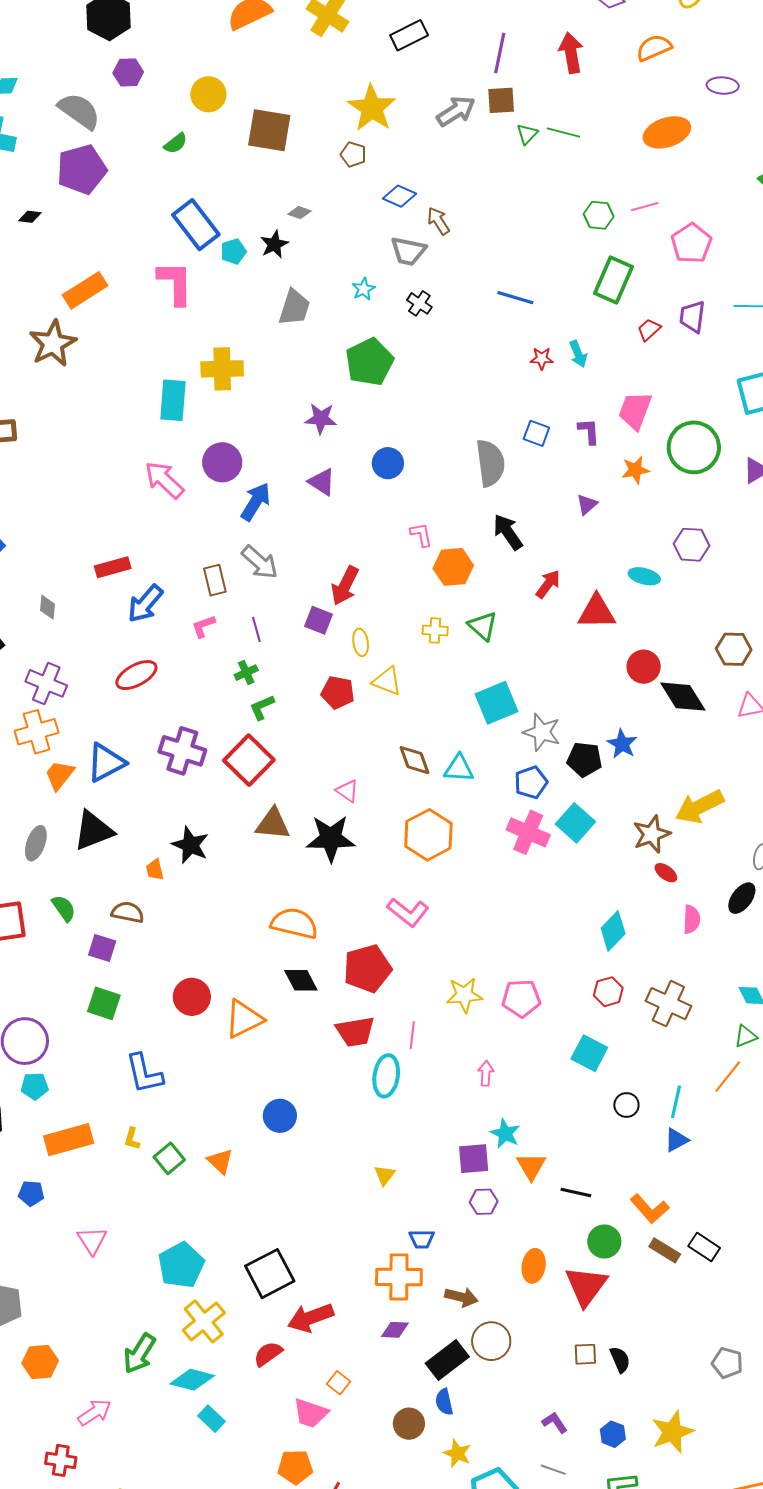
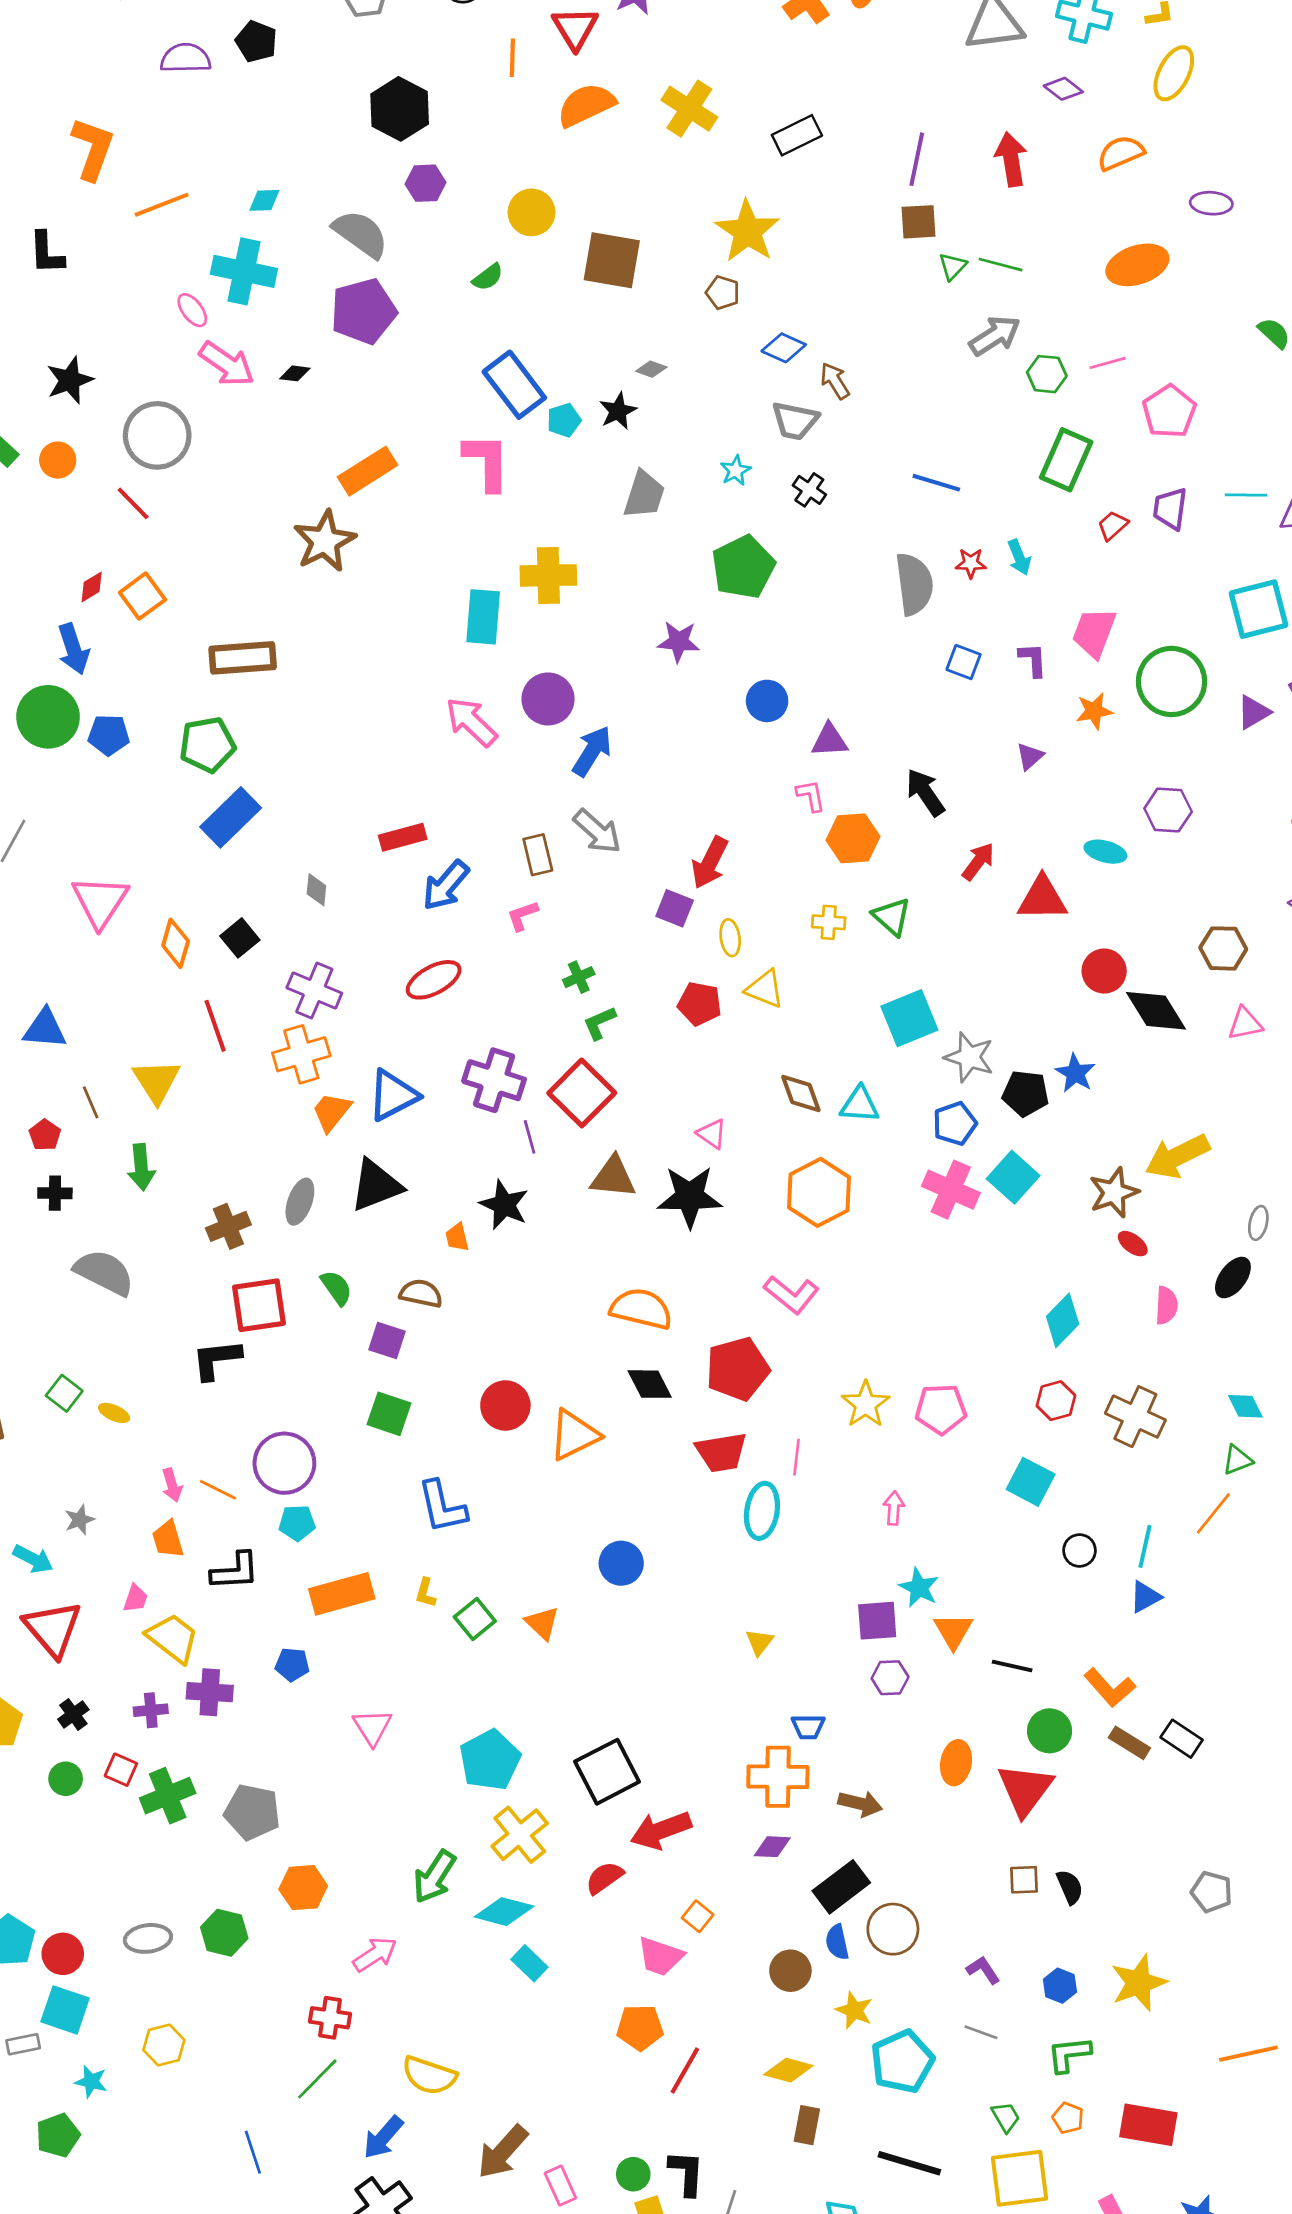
gray arrow: (456, 111) -> (995, 336), moved
gray semicircle: (490, 463) -> (914, 584), moved
purple triangle: (322, 482) -> (830, 740), moved, turned -36
purple line: (256, 629) -> (530, 1137), moved
yellow star: (464, 995) -> (866, 1404), turned -30
brown circle: (491, 1341) -> (893, 1929), moved

